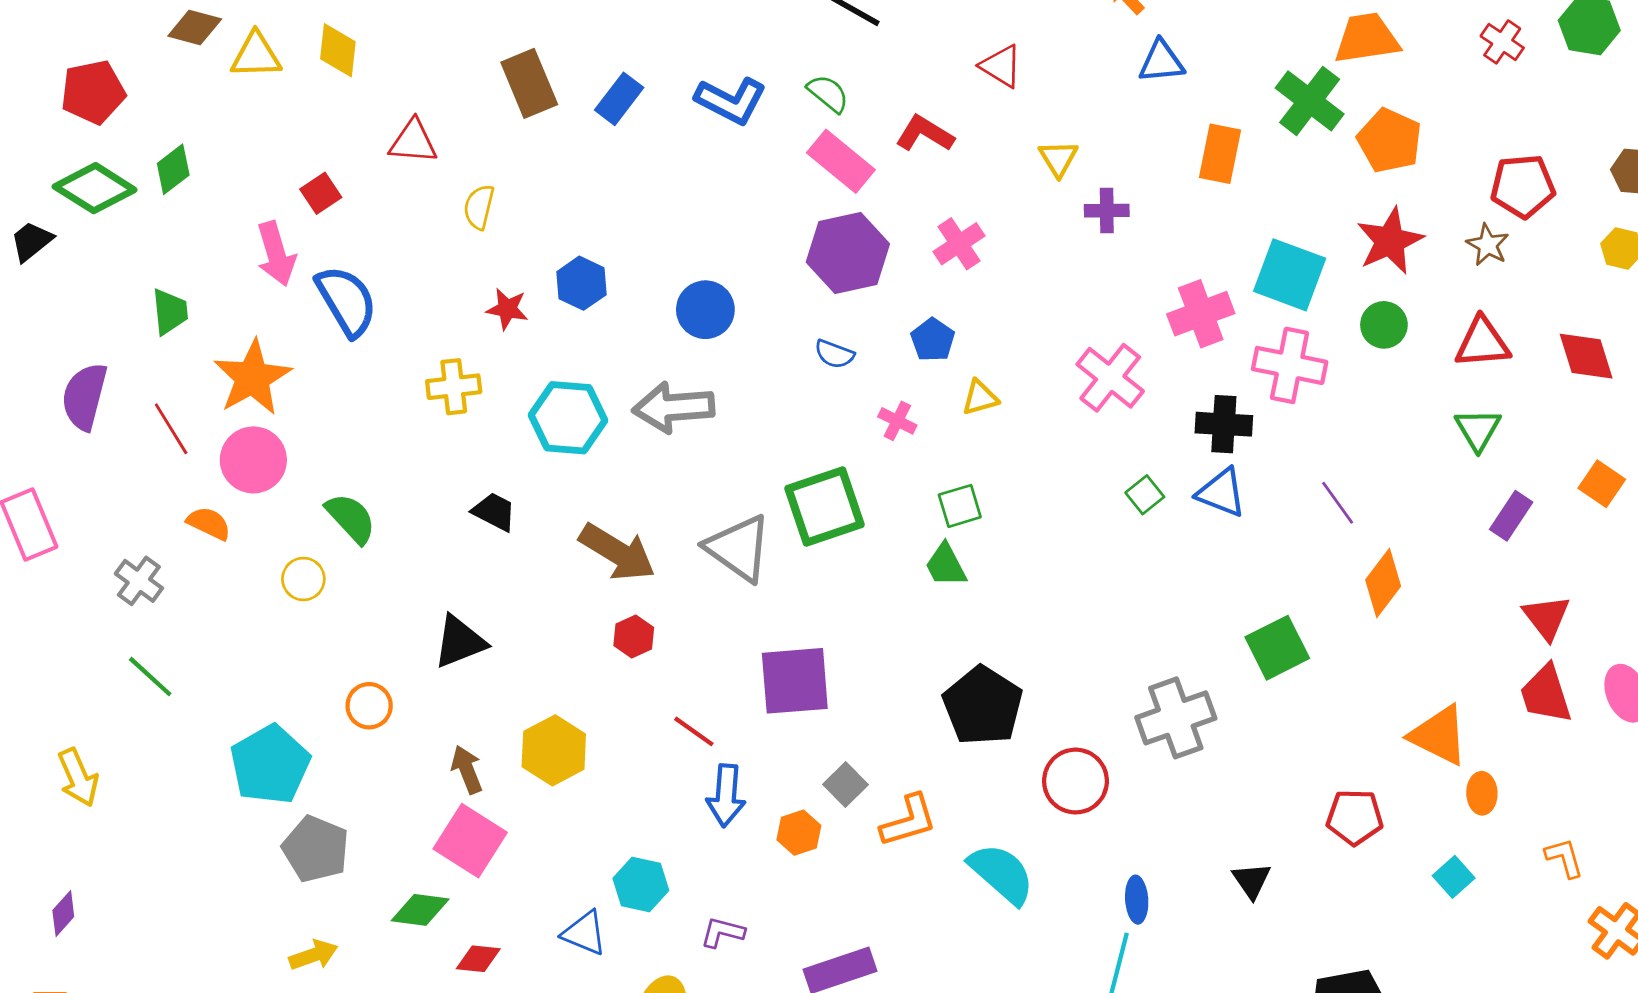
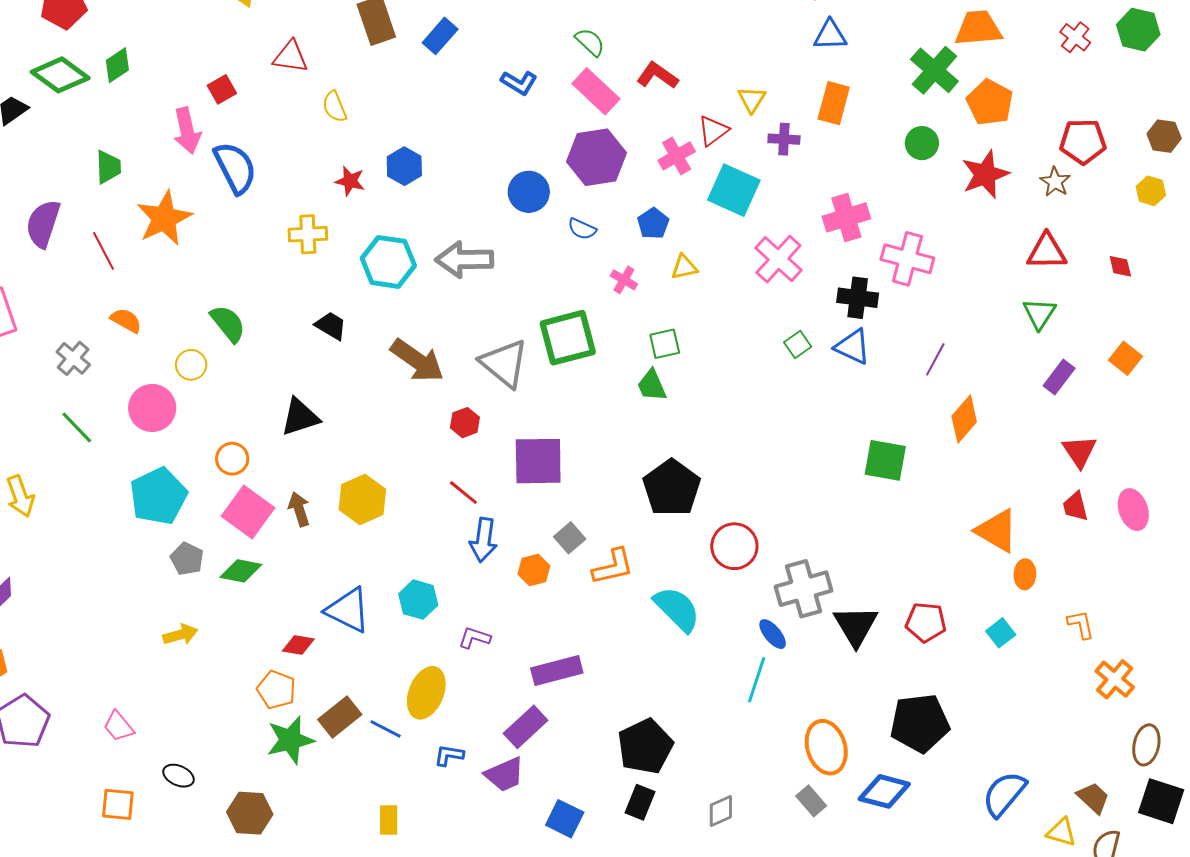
red triangle: (1001, 66) -> (713, 131), moved, turned 48
blue L-shape: (731, 101) -> (519, 83), moved, size x0.7
orange rectangle: (1220, 154) -> (834, 103), moved
yellow semicircle: (479, 207) -> (335, 107), turned -40
cyan square: (1290, 275) -> (734, 190), moved
blue circle: (705, 310) -> (529, 192), moved
green circle: (1384, 325) -> (922, 143), moved
red diamond: (1586, 356) -> (1120, 266), size x0.6
pink circle: (253, 460) -> (152, 408), moved
purple line: (1338, 503) -> (935, 359), turned 60
red hexagon: (634, 637) -> (465, 423), moved
green square: (1277, 648) -> (885, 460), turned 33
red trapezoid: (1546, 694) -> (1075, 506), size x0.7
gray cross: (1176, 718) -> (804, 589), moved
red pentagon: (1355, 817) -> (926, 622), moved
pink square: (470, 841) -> (248, 512), moved
gray pentagon: (316, 849) -> (187, 559), size x0.7
black triangle: (1252, 880) -> (856, 626), size x1.6
blue ellipse: (1137, 900) -> (773, 634), turned -40
green diamond: (420, 910) -> (241, 571), moved
blue triangle: (584, 933) -> (348, 610), moved, size x1.4

